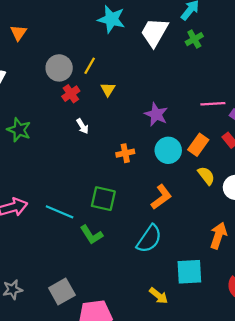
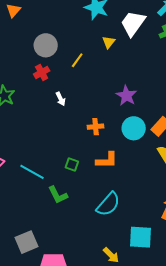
yellow line: (90, 66) -> (77, 60), moved
yellow triangle: (108, 89) -> (109, 42), moved
red cross: (71, 94) -> (42, 72), moved
orange L-shape: (161, 197) -> (107, 160), moved, turned 30
green square: (103, 199) -> (72, 164), size x0.6

